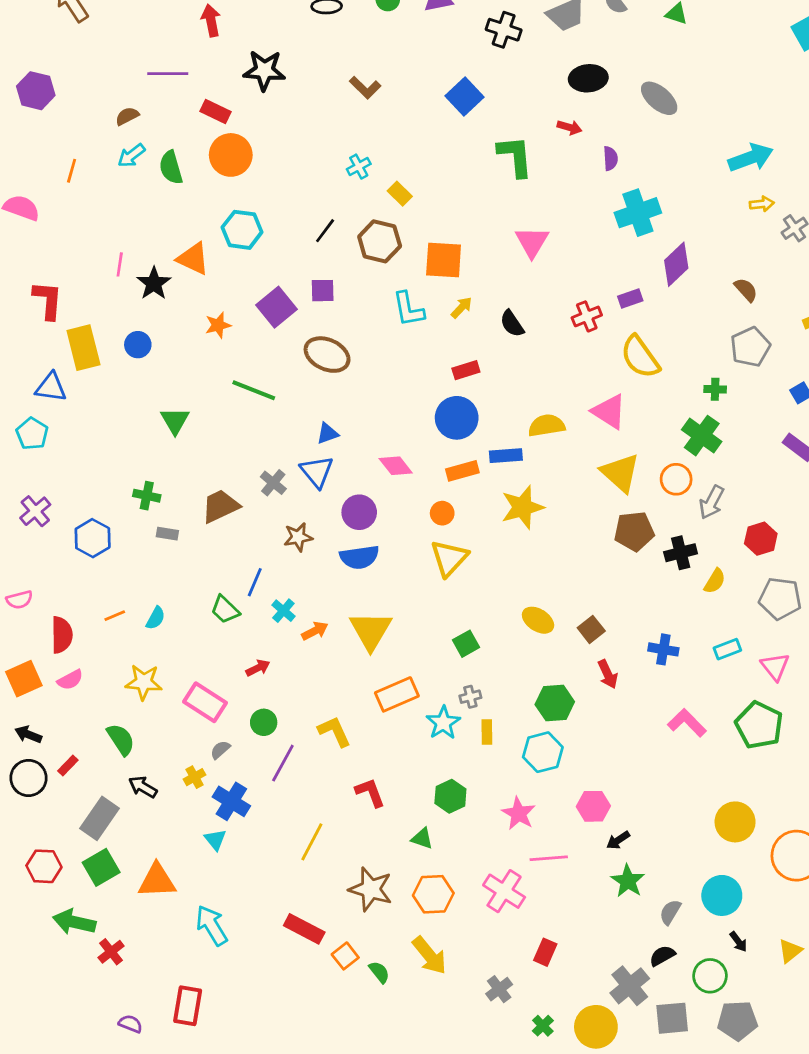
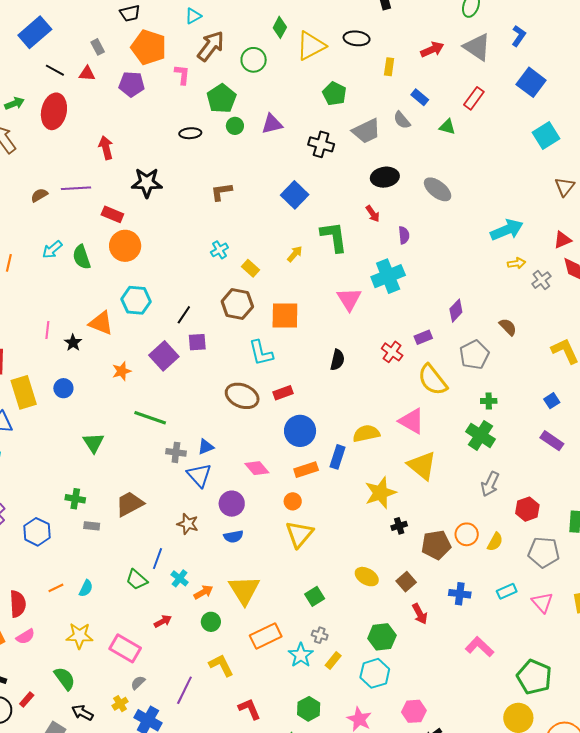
brown L-shape: (365, 88) -> (221, 192), turned 130
brown semicircle: (127, 116) -> (39, 195), moved
red arrow: (569, 127) -> (373, 214), turned 42
cyan cross: (638, 213) -> (388, 276), moved
black line: (325, 231) -> (184, 315), moved
purple diamond: (676, 264) -> (456, 311), size x0.7
black star: (154, 283) -> (73, 343), size x0.7
yellow arrow: (462, 308) -> (295, 254), moved
red cross: (587, 316) -> (392, 352), turned -30
black semicircle: (512, 324) -> (337, 360), turned -130
gray pentagon: (750, 347) -> (474, 355), moved
brown ellipse: (327, 355) -> (242, 396), moved
red rectangle: (466, 370) -> (283, 393), moved
blue rectangle: (506, 456) -> (337, 457), turned -65
orange circle: (676, 479) -> (467, 534), moved
gray cross: (273, 483) -> (176, 452), moved, turned -30
yellow star: (522, 507) -> (380, 493), moved
brown pentagon: (634, 531) -> (436, 545), moved
brown star: (298, 537) -> (188, 524), turned 30
black cross: (681, 553) -> (399, 526), moved, size x0.7
blue semicircle: (359, 557) -> (233, 537), size x0.7
gray cross: (470, 697) -> (320, 635), turned 35
green circle: (264, 722) -> (211, 622), moved
green pentagon: (759, 725) -> (534, 677), moved
yellow rectangle: (487, 732) -> (333, 660), turned 42

